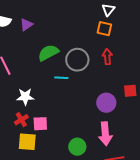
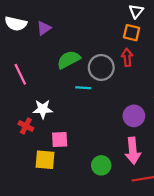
red arrow: (107, 57) -> (127, 57), moved
red cross: (21, 120) -> (26, 126), moved, turned -32

